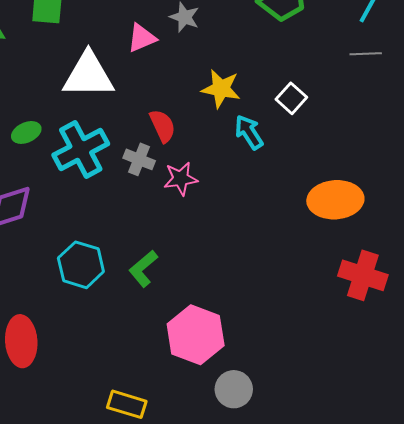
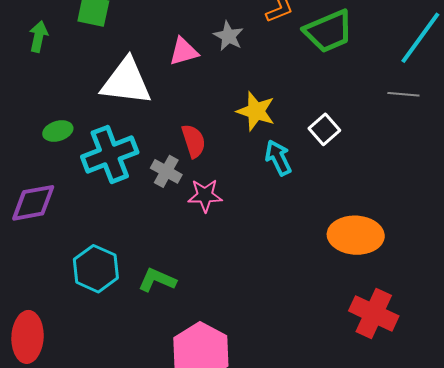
green L-shape: (143, 269) -> (157, 280), turned 57

